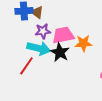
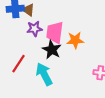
pink trapezoid: (63, 35) -> (55, 32), turned -70
cyan arrow: (39, 48) -> (44, 74), moved, turned -130

